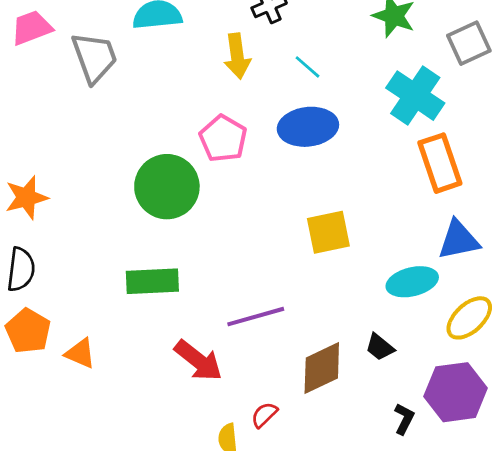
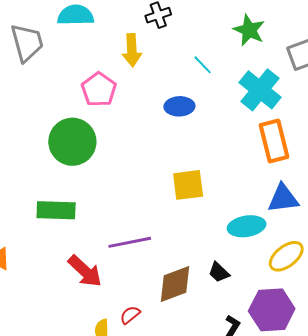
cyan line: (308, 67) -> (203, 65), moved
blue ellipse: (308, 127) -> (179, 106), size x0.7
pink pentagon: (223, 138) -> (99, 90), moved

